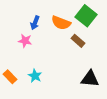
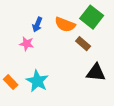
cyan star: (35, 76) -> (37, 81), size x1.5
black triangle: (90, 79) -> (96, 72), moved

